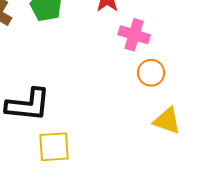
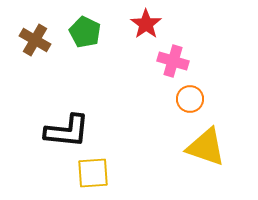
yellow triangle: (167, 121) -> (206, 147), size x1.4

